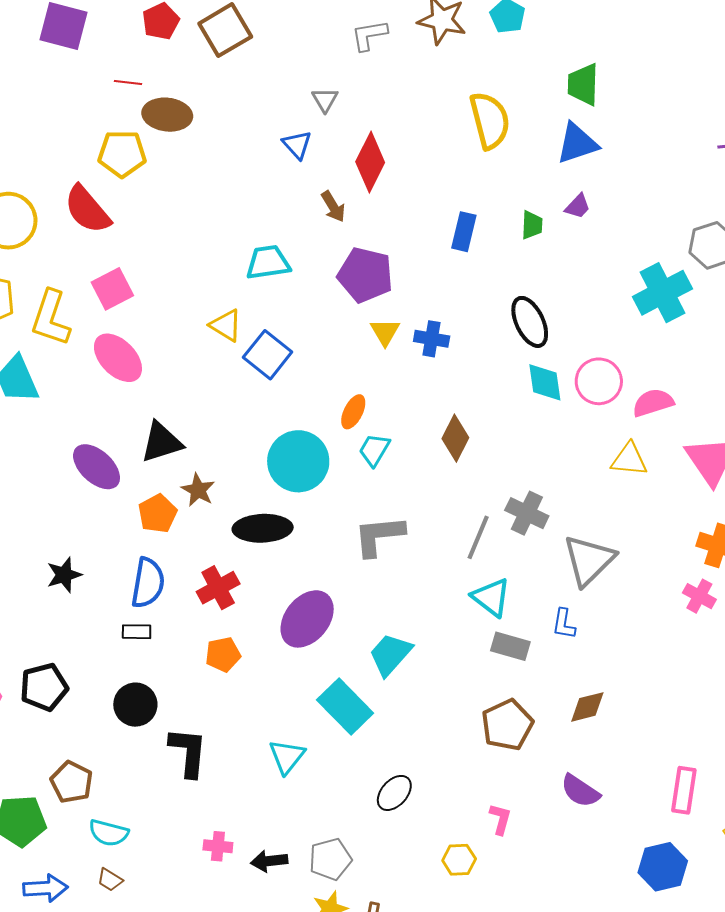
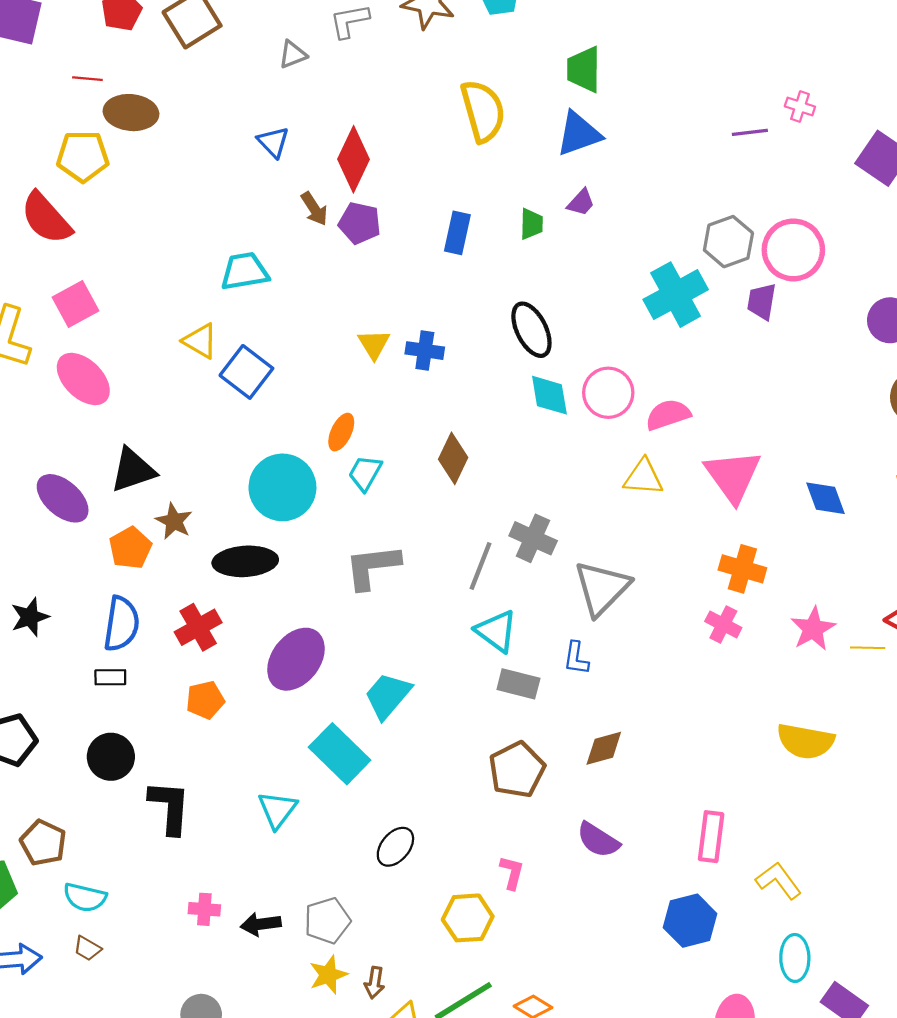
gray triangle: (325, 100) -> (293, 55), moved, turned 40
purple pentagon: (365, 275) -> (360, 223), moved, size x0.7
yellow hexagon: (459, 860) -> (468, 918), size x1.4

